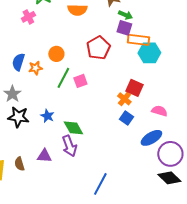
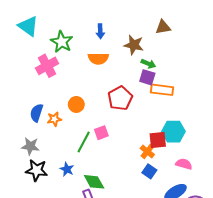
pink cross: (28, 17) -> (47, 66), size x1.5
cyan hexagon: (149, 53) -> (173, 132), moved
green line: (63, 78) -> (84, 142), moved
red square: (134, 88) -> (158, 140), turned -30
gray star: (12, 94) -> (30, 146), turned -30

